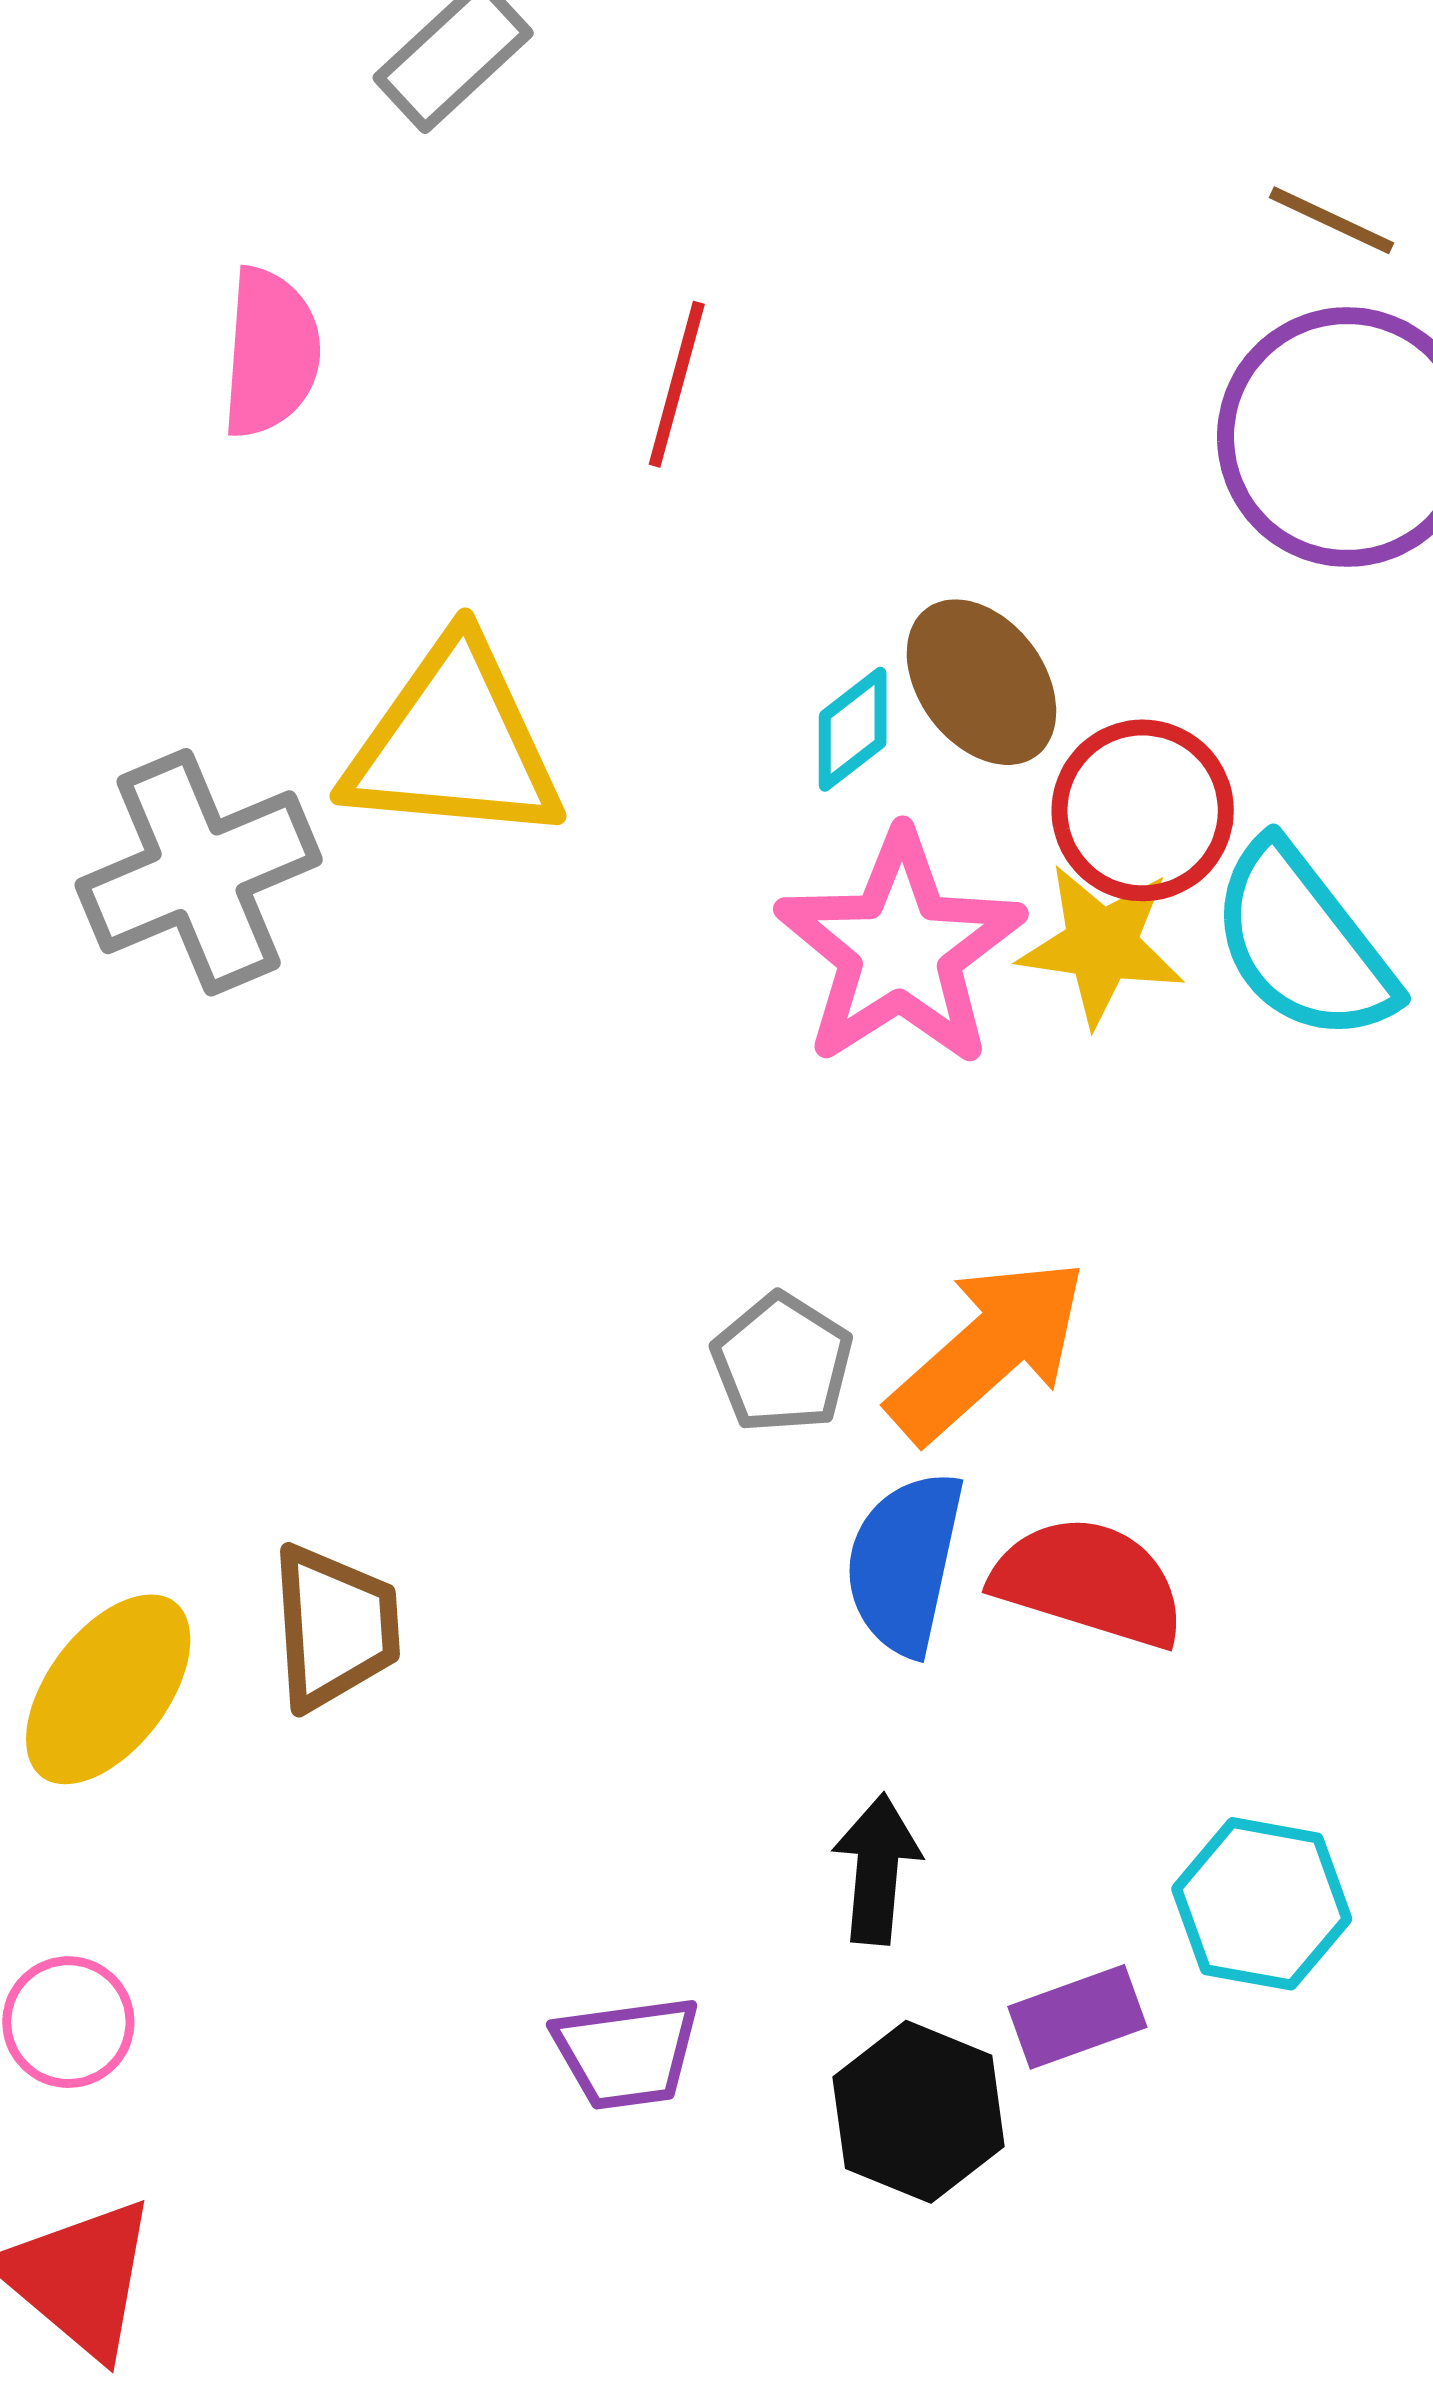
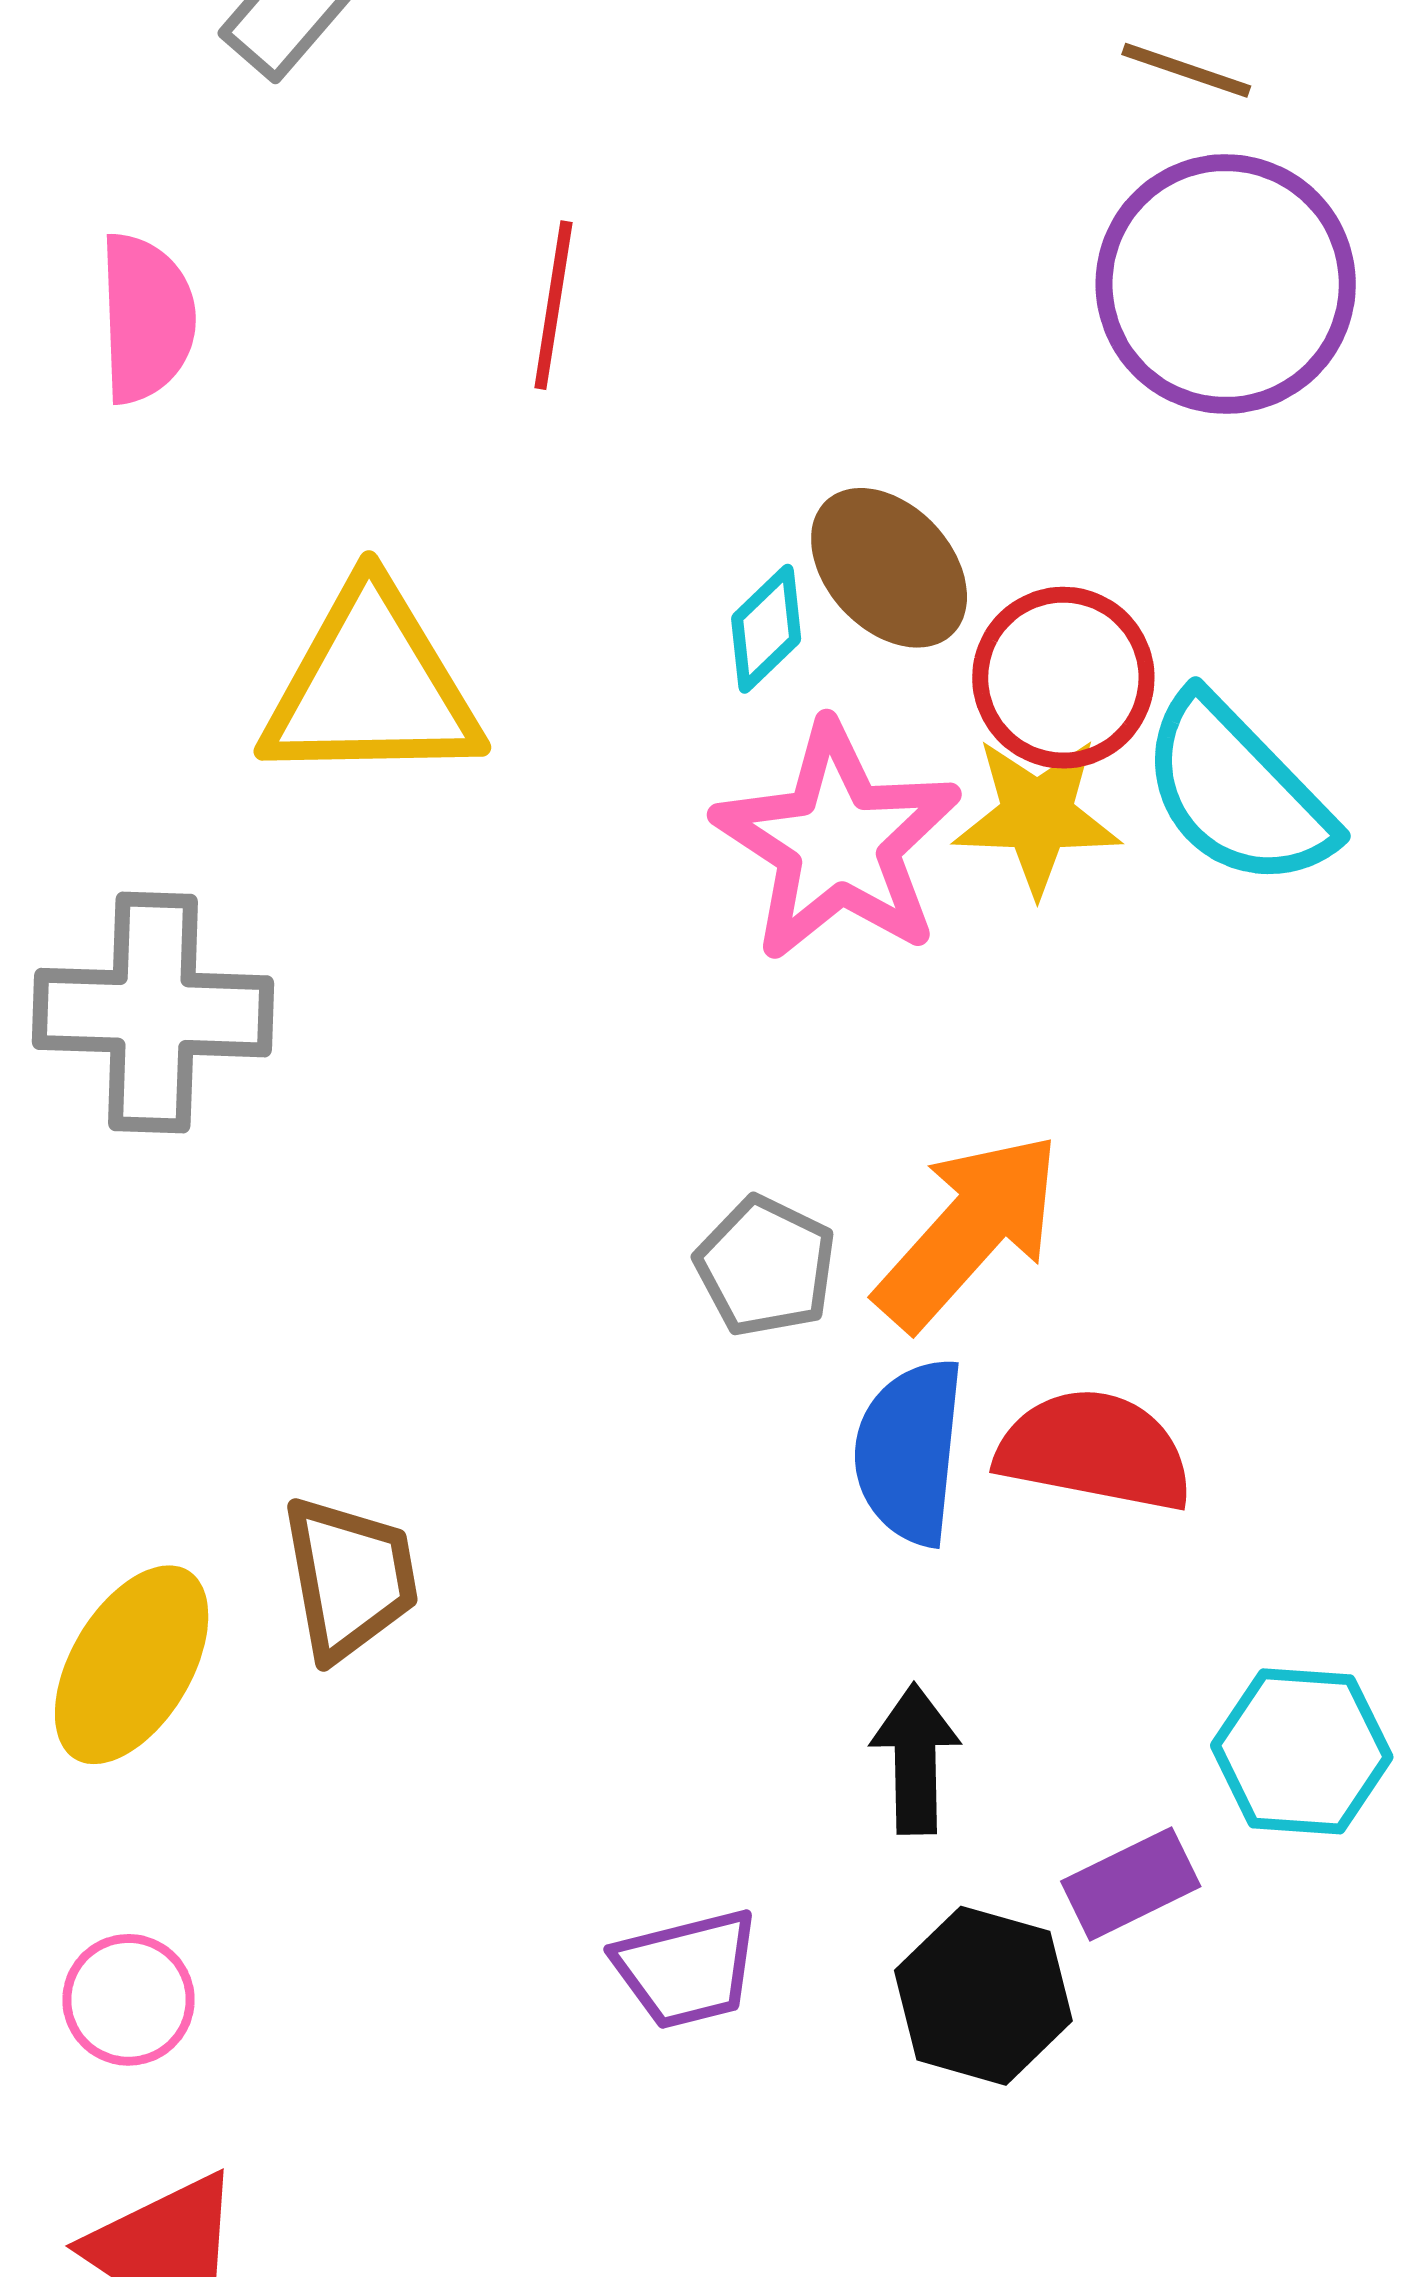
gray cross: (199, 872) -> (153, 1013), moved, turned 31

